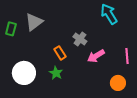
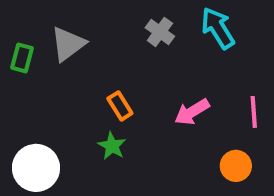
gray cross: (80, 39) -> (160, 32), moved
white circle: (24, 73) -> (36, 168), moved

